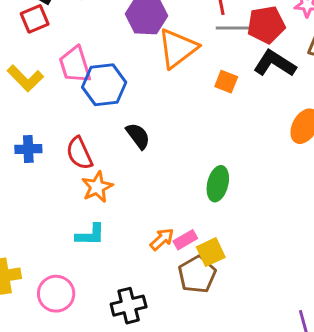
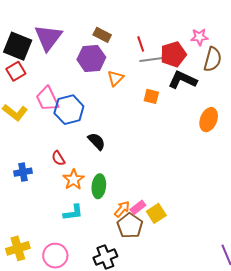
orange triangle: (178, 48) -> (115, 78), size x0.6
blue cross: (28, 149) -> (23, 172), moved
red semicircle: (79, 153) -> (58, 158), size x0.7
green ellipse: (218, 184) -> (99, 186), moved
brown pentagon: (197, 274) -> (130, 226), moved

